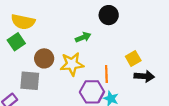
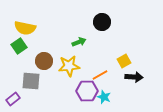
orange line: (106, 74) -> (100, 75), turned 63

